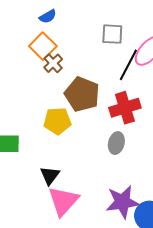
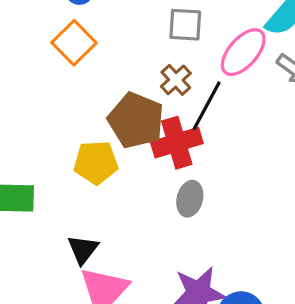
brown cross: (53, 63) -> (176, 80), moved
black line: (128, 65) -> (207, 106), moved
red cross: (125, 108) -> (177, 143), moved

